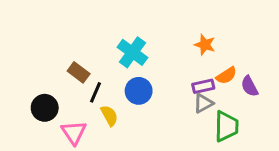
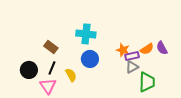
orange star: (205, 45) -> (123, 50), moved
cyan cross: (132, 52) -> (86, 34), turned -30
purple semicircle: (249, 86) -> (162, 48), moved
black line: (95, 92) -> (52, 68), moved

